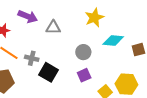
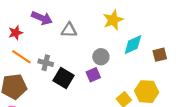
cyan diamond: (113, 40) -> (133, 45), turned -30
purple square: (84, 75) -> (93, 75), moved

